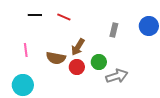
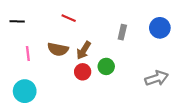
black line: (35, 15) -> (17, 21), moved
brown semicircle: (56, 58) -> (58, 49), moved
gray arrow: (117, 76) -> (157, 78), moved

